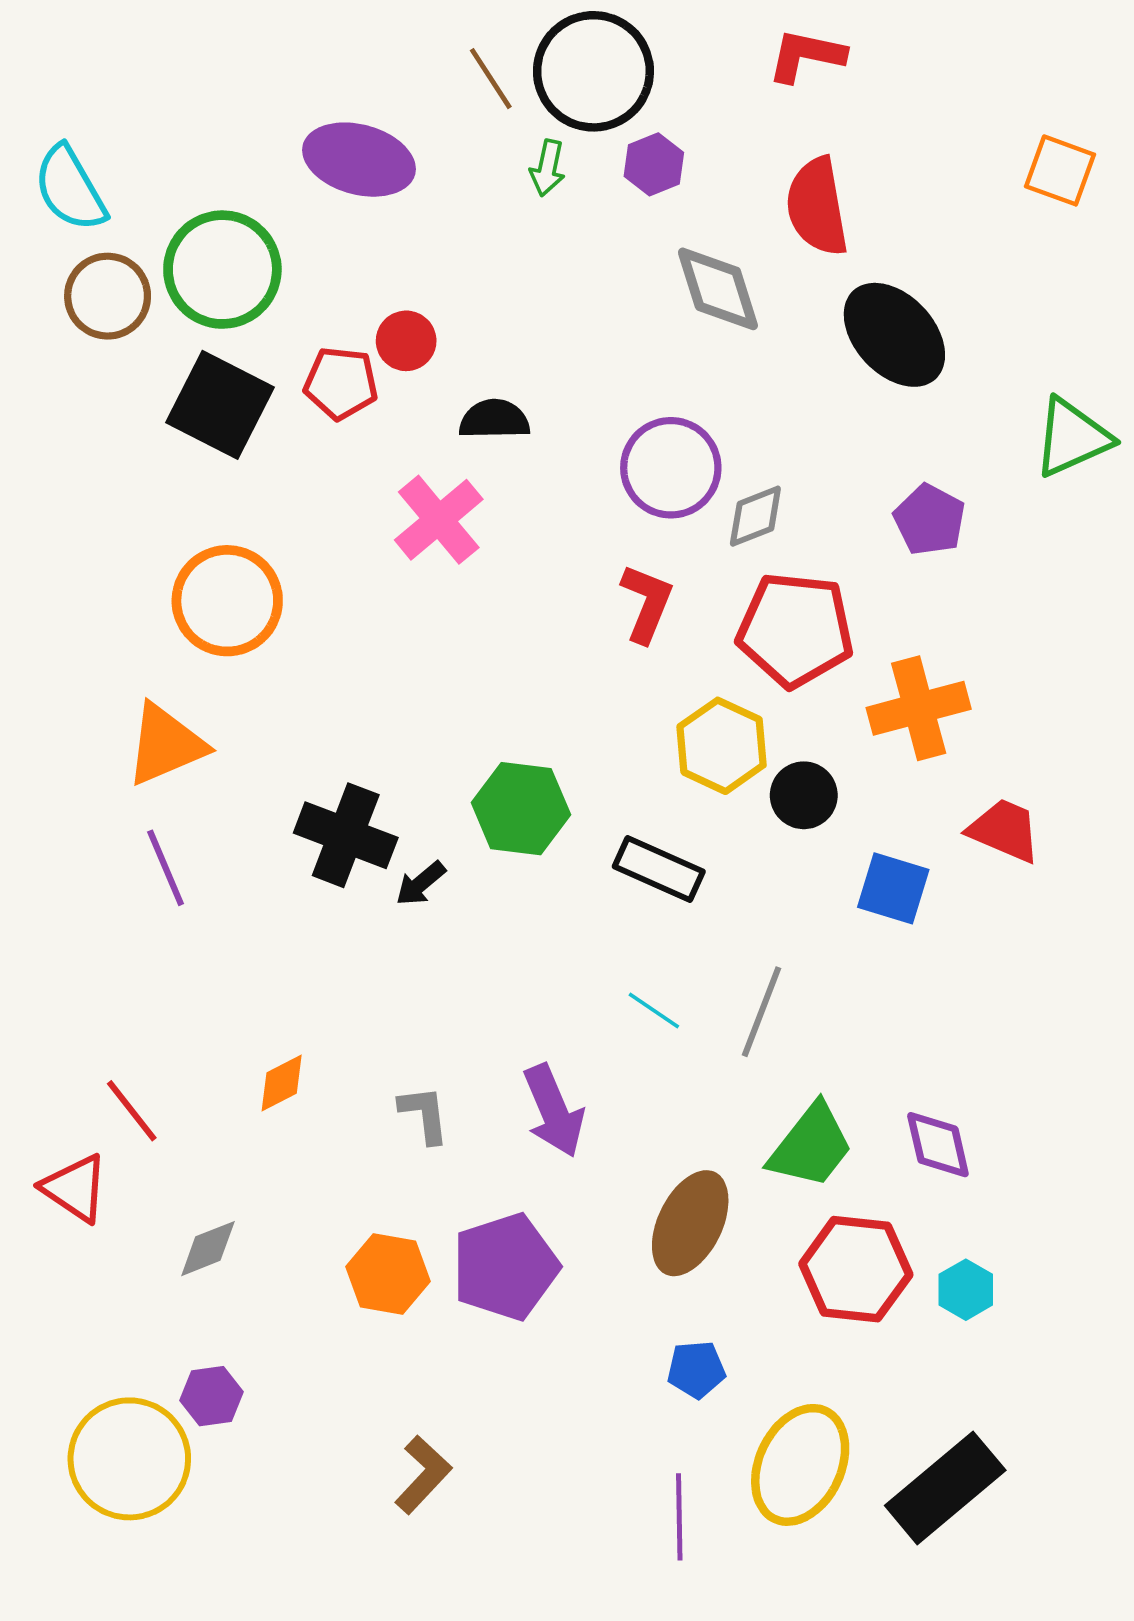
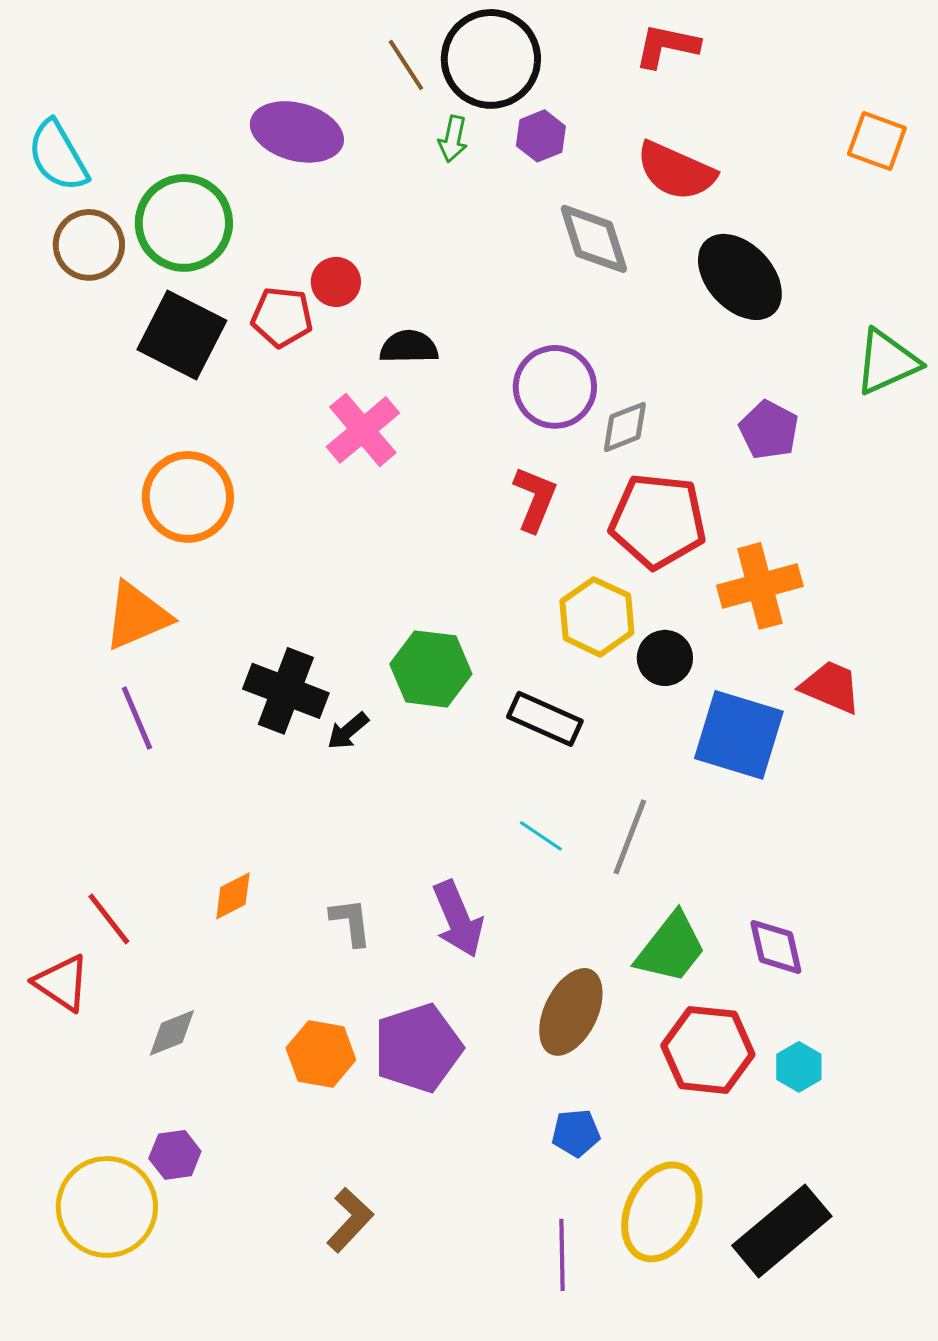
red semicircle: (817, 207) -> (676, 171), turned -56
blue square: (893, 888) -> (739, 735), size x1.5

